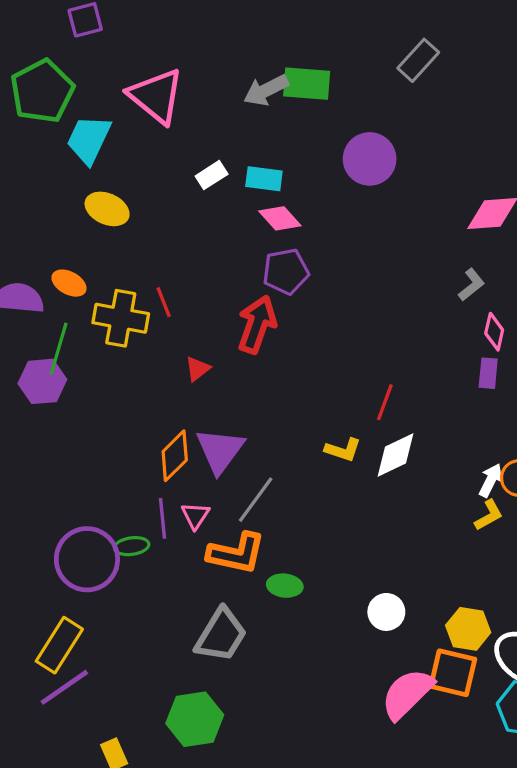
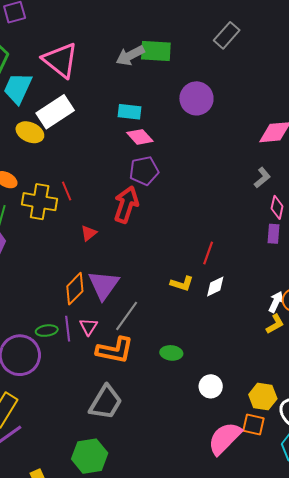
white rectangle: (212, 175) -> (55, 112), moved, size x1.8
white diamond: (396, 455) -> (215, 287), size x0.7
green ellipse: (132, 546) -> (47, 331), moved
green ellipse: (285, 586) -> (171, 353), moved
orange square: (453, 673) -> (253, 425), size x0.7

